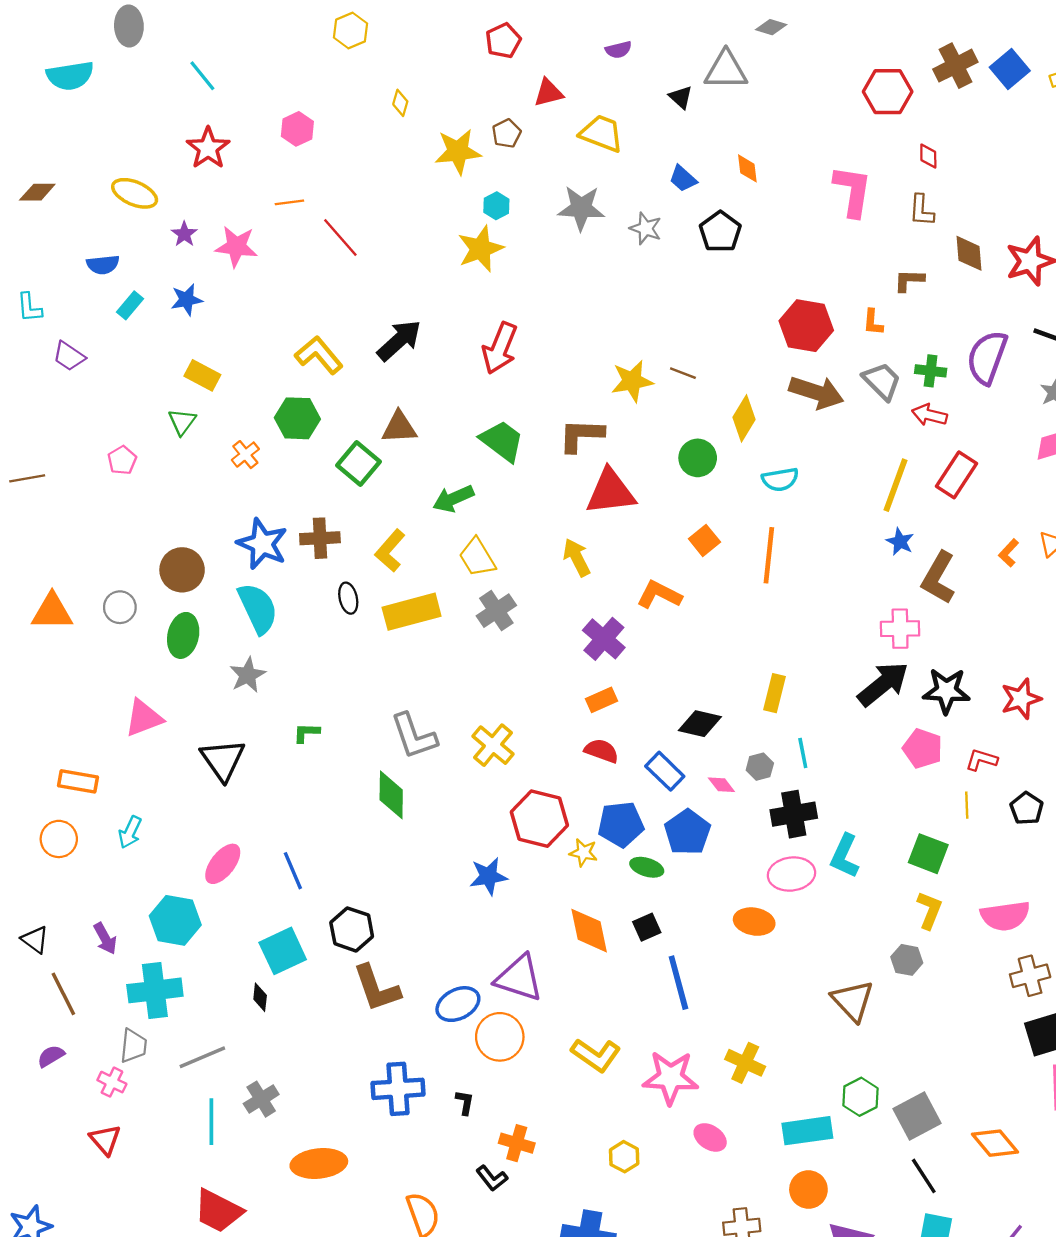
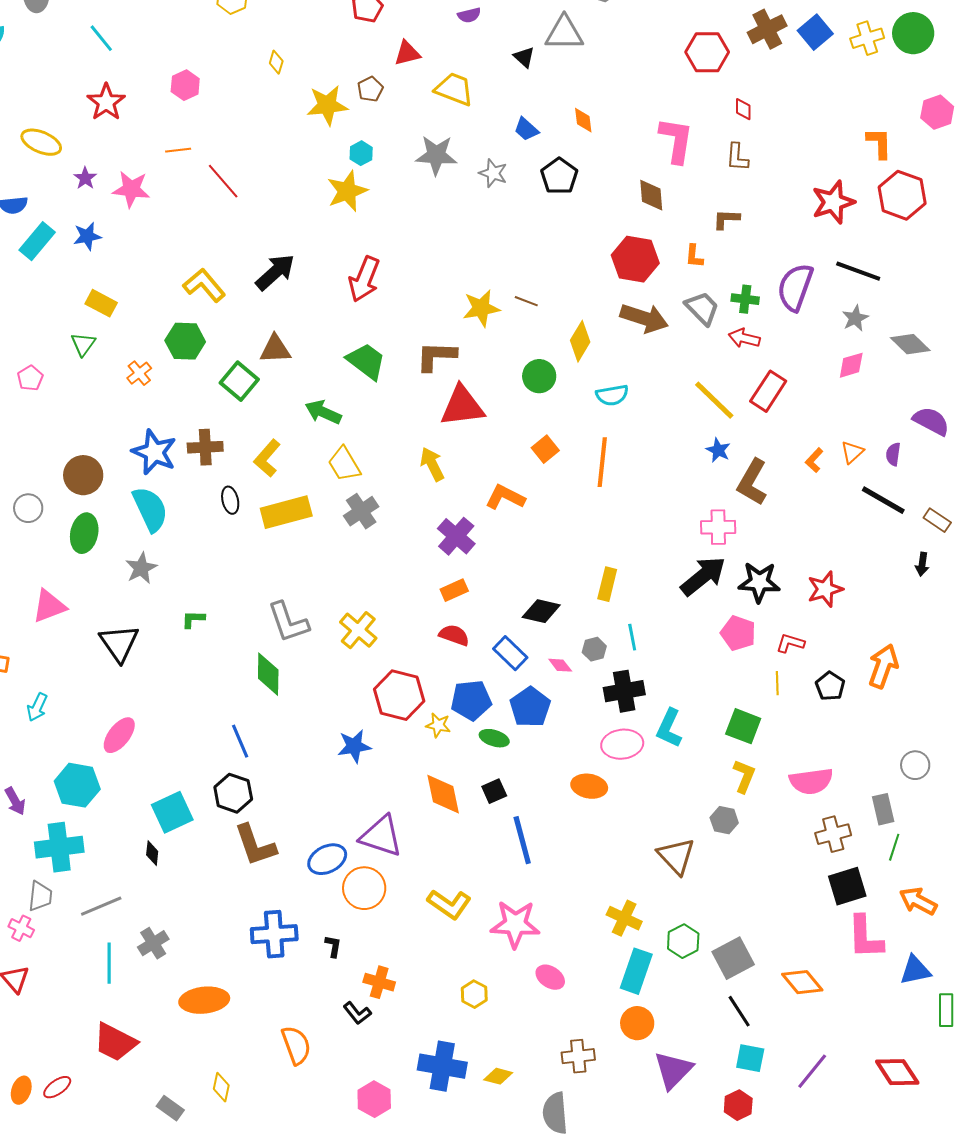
brown diamond: (969, 253) -> (651, 195), moved
cyan rectangle: (130, 305) -> (37, 241), size x1.5
yellow line: (896, 485) -> (714, 400), turned -66
green arrow: (453, 499) -> (323, 412), turned 48
blue line: (293, 871) -> (240, 741), moved
yellow cross: (745, 1063) -> (624, 918), moved
cyan rectangle: (807, 1131) -> (636, 971), turned -63

